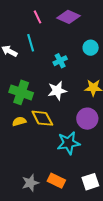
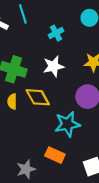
yellow semicircle: (19, 121) -> (12, 101), turned -72
orange rectangle: (56, 181) -> (55, 155), moved

